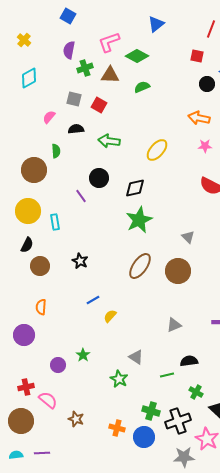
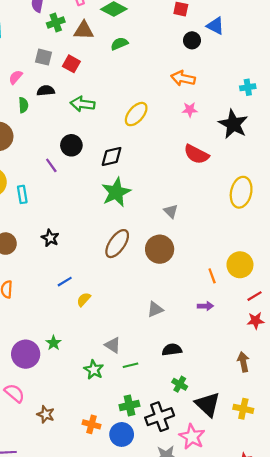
green semicircle: (56, 151) -> (23, 105), moved
purple circle: (58, 365) -> (26, 354), size x1.6
green line: (167, 375) -> (131, 365), moved
green cross: (151, 411) -> (129, 405), turned -30

